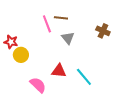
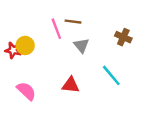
yellow circle: (21, 55) -> (25, 45), moved
cyan line: (84, 77) -> (111, 75), moved
pink semicircle: (38, 85) -> (26, 91), moved

